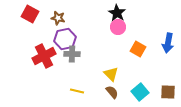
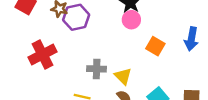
purple hexagon: (65, 39) -> (76, 17), moved
gray cross: (72, 54) -> (97, 69), moved

